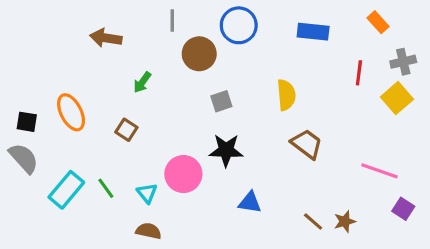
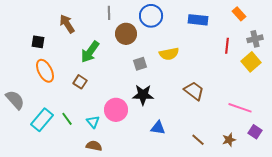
brown arrow: (106, 38) -> (67, 24), turned 48
green arrow: (142, 82) -> (90, 52), size x1.6
yellow semicircle: (286, 95) -> (169, 54), moved, turned 84
black square: (27, 122) -> (38, 42), moved
brown star: (345, 221) -> (229, 140), moved

